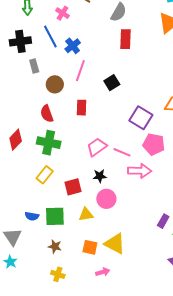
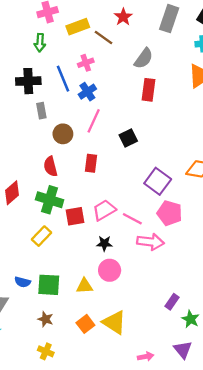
pink cross: (63, 13) -> (86, 63), moved, turned 32
red square: (73, 187) -> (75, 216), moved
orange square: (90, 247) -> (85, 324), turned 35
pink arrow: (103, 272) -> (146, 357), moved

